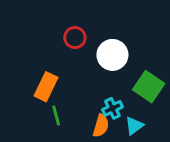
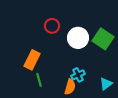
green square: (149, 87) -> (103, 39), moved
cyan triangle: (134, 126) -> (106, 84), moved

